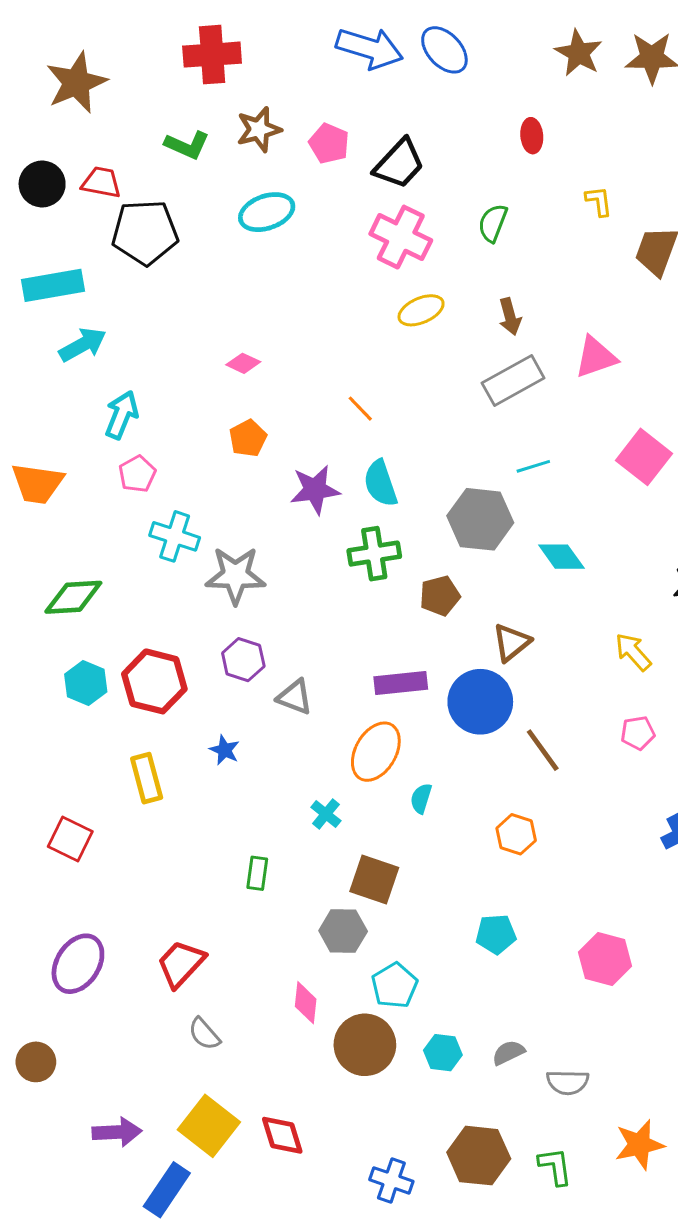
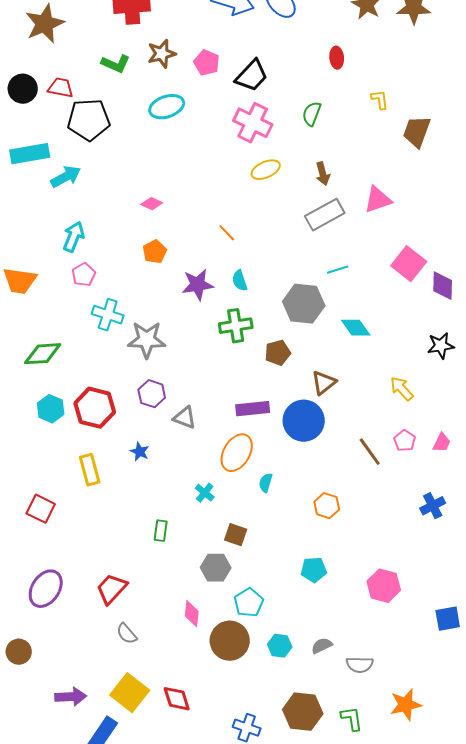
cyan arrow: (83, 345) -> (66, 177), moved
cyan semicircle: (380, 483) -> (240, 281), size x0.7
pink pentagon: (638, 733) -> (405, 441), turned -30
brown line: (543, 750) -> (370, 452), moved
brown square: (374, 880) -> (236, 535), size x0.7

